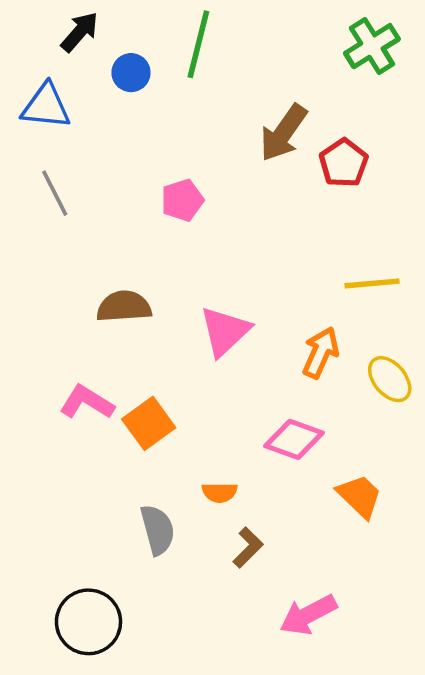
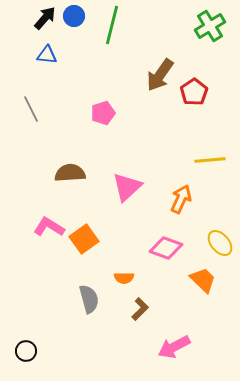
blue circle: (131, 73) -> (74, 16), moved
blue triangle: (46, 106) -> (47, 55), moved, size x0.7
yellow ellipse: (390, 379) -> (220, 243), moved
black circle: (88, 622) -> (26, 351), moved, size x0.6

